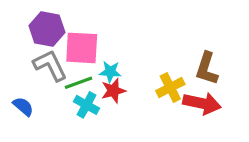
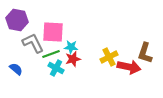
purple hexagon: (47, 29) -> (17, 20), moved
brown L-shape: (207, 69) -> (145, 53), moved

